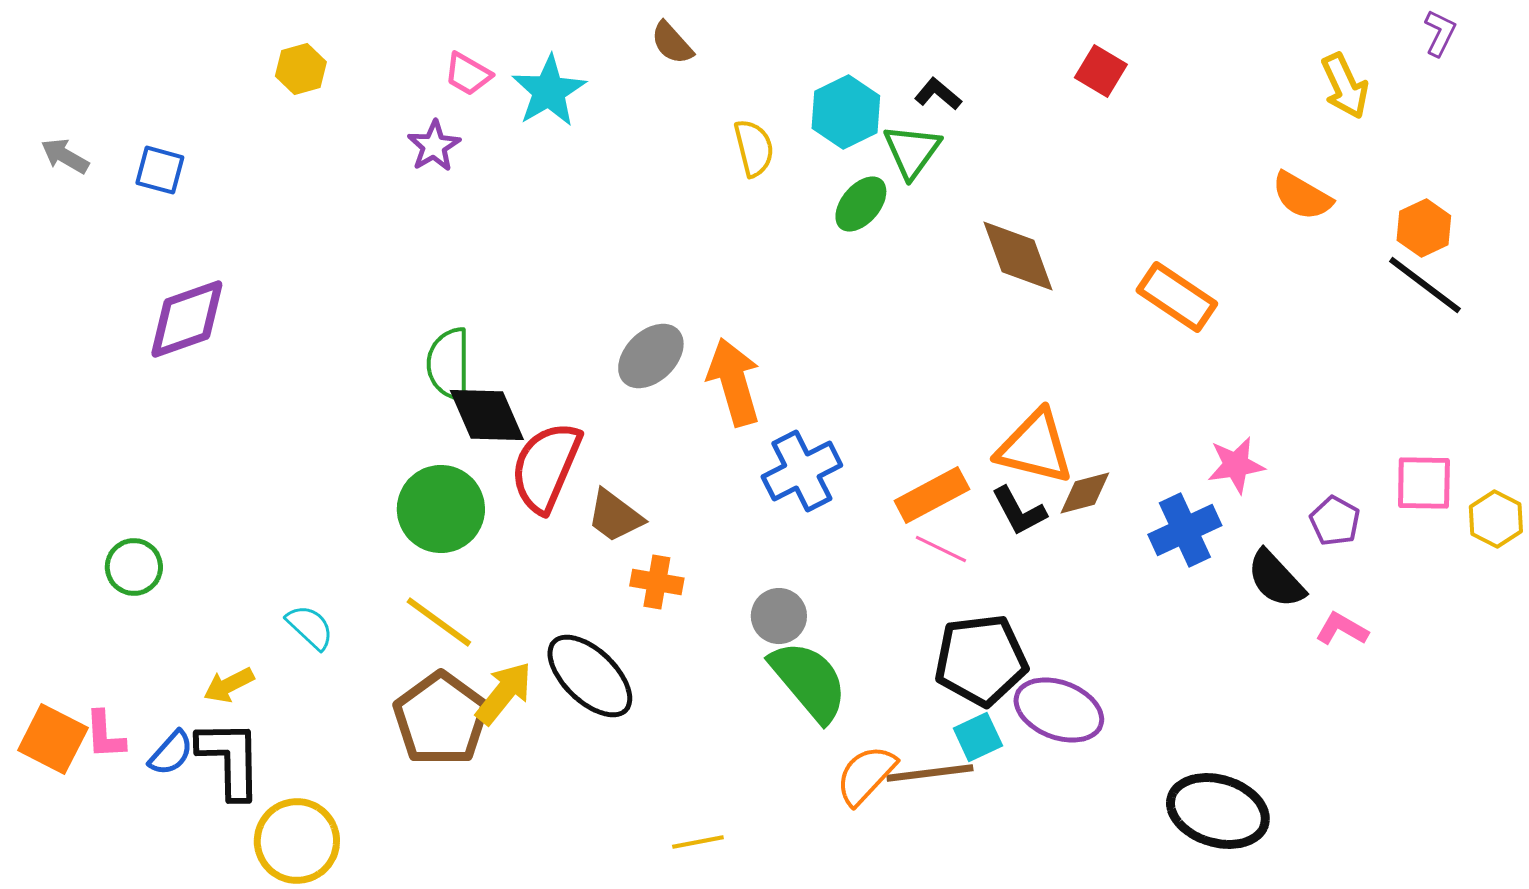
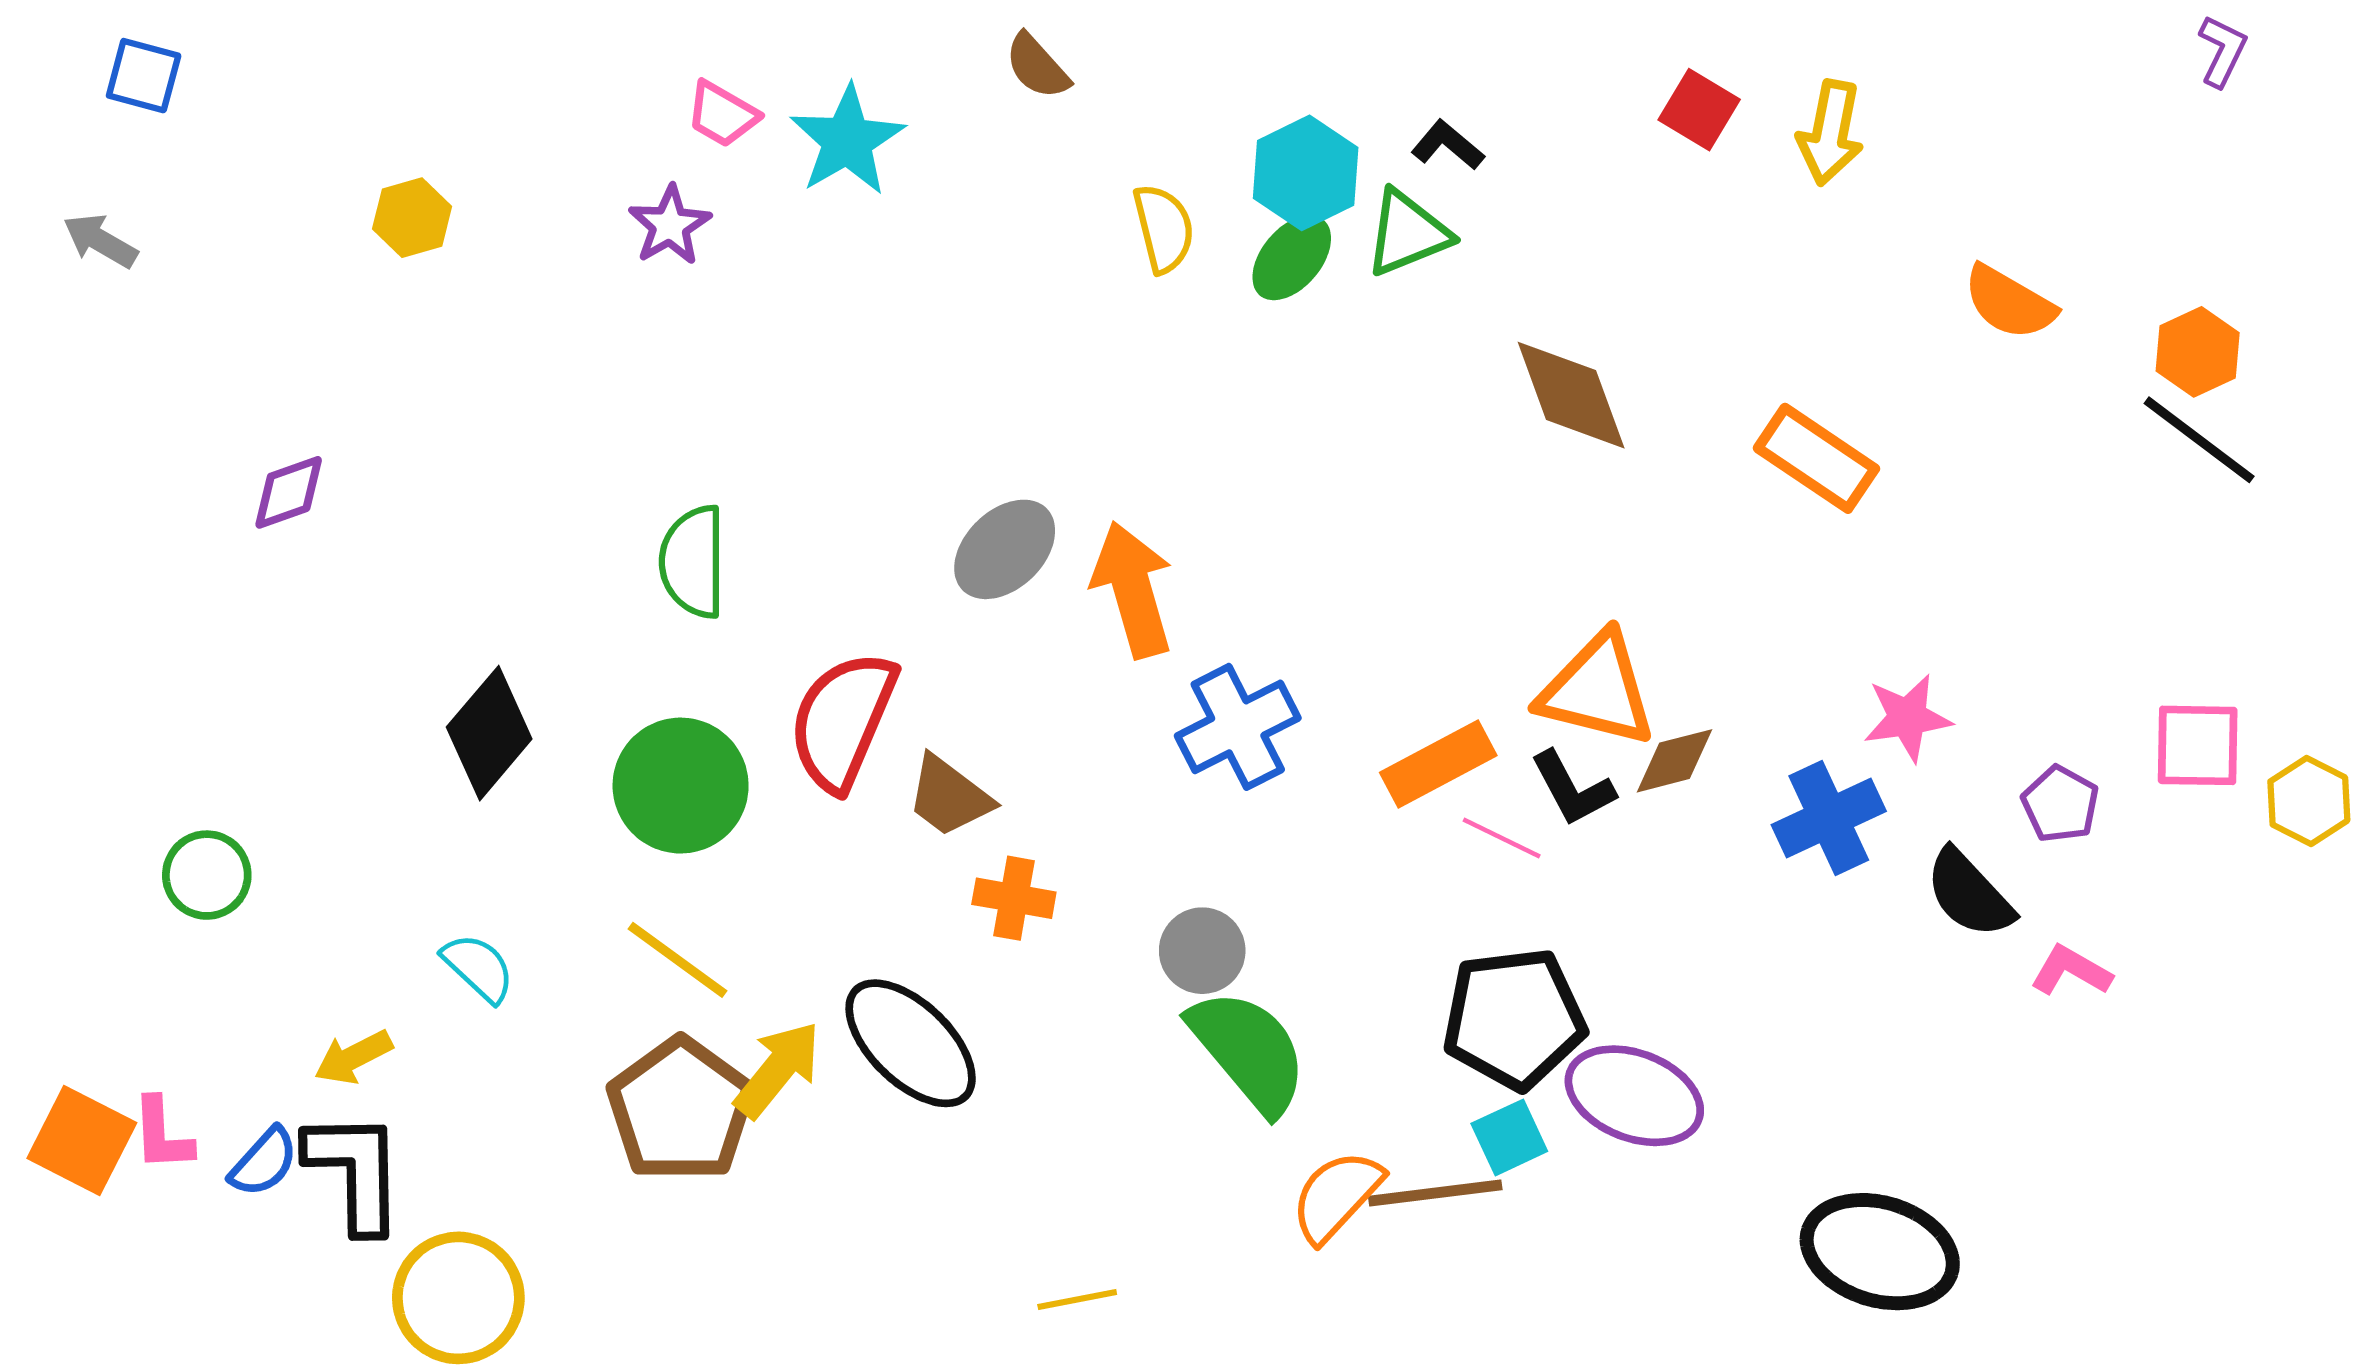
yellow hexagon: (301, 69) -> (412, 218), moved
yellow arrow: (1345, 86) -> (1830, 133), moved, turned 36
green triangle: (912, 151) -> (1407, 233), turned 32
blue square: (160, 170) -> (144, 76), moved
green ellipse: (861, 204) -> (1292, 258), moved
purple diamond: (187, 319) -> (289, 492), size x0.6
black diamond: (487, 415) -> (489, 733), moved, turned 64
pink line: (941, 549) -> (1502, 838), moved

